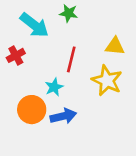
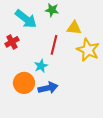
yellow triangle: (115, 46) -> (74, 28), moved
yellow star: (107, 81) -> (88, 50), moved

